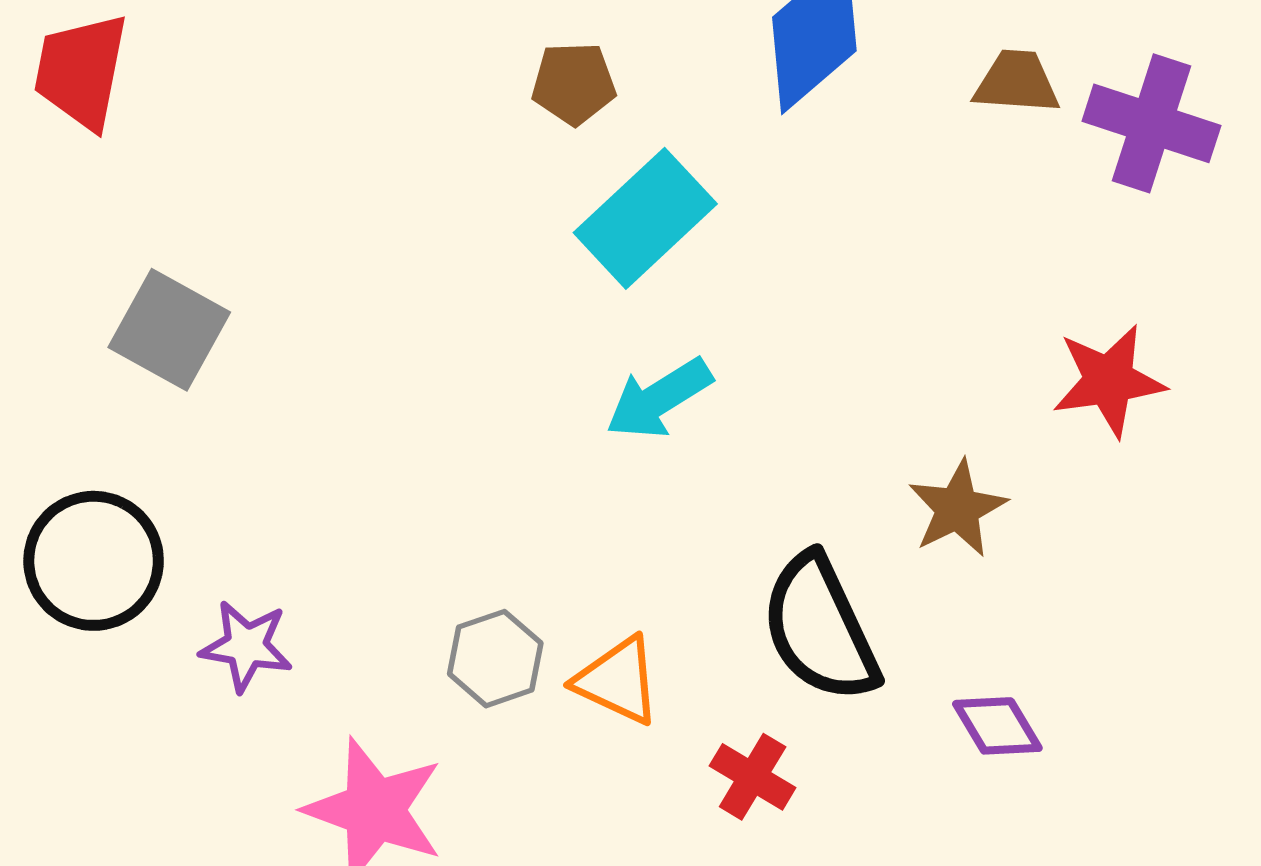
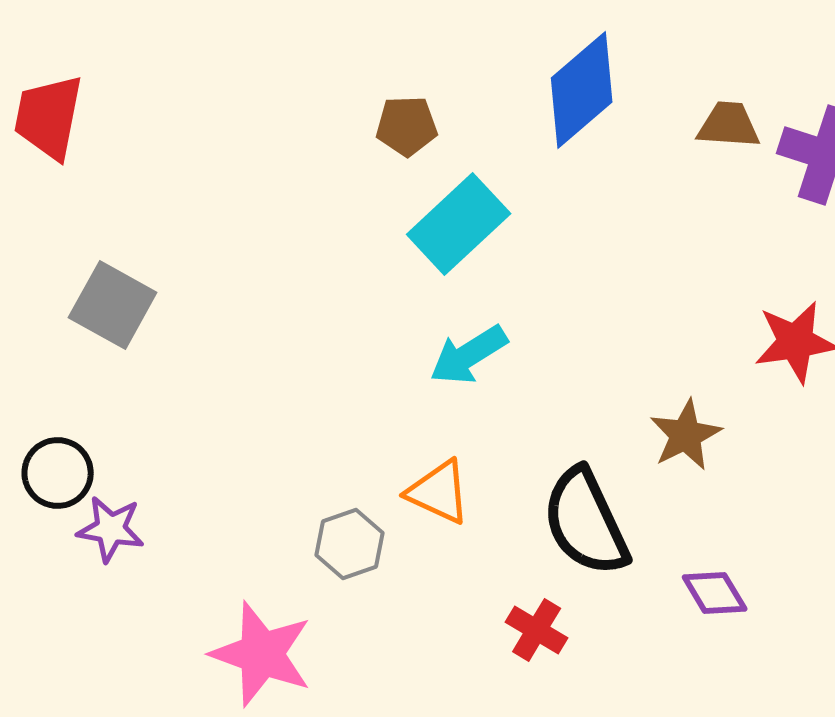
black circle: (94, 561) -> (58, 473), size x0.7
purple star: (246, 646) -> (111, 529), moved
orange triangle: (618, 681) -> (439, 492), moved

